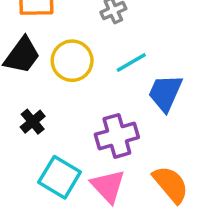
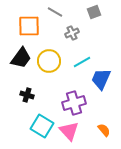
black cross: (33, 122) -> (27, 95), turned -32
orange semicircle: (171, 184) -> (104, 130), size x0.6

